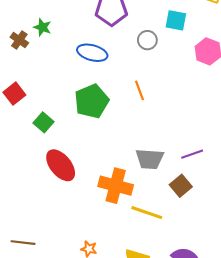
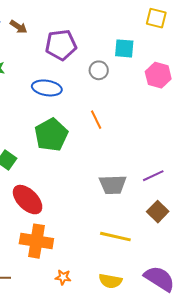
orange cross: (116, 186) -> (36, 241), moved
brown square: (181, 186) -> (158, 212), moved

